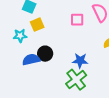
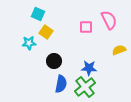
yellow square: (37, 25) -> (46, 32), turned -32
blue semicircle: (31, 60) -> (61, 84), moved, turned 114

